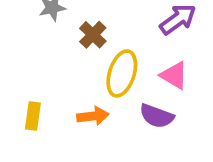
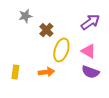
purple semicircle: (157, 116) -> (90, 72), moved

